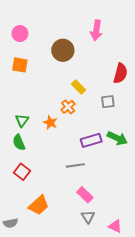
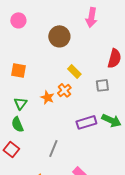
orange square: (20, 65) -> (18, 70), moved
orange star: (50, 123) -> (47, 97), moved
gray line: (75, 165) -> (53, 148), moved, turned -60
red square: (22, 172) -> (11, 149), moved

